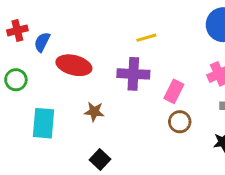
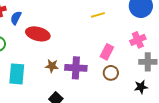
yellow line: (146, 38) -> (98, 15), moved
purple cross: (133, 74) -> (76, 68), moved

